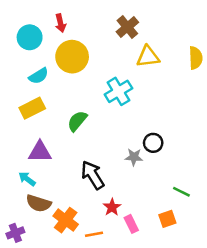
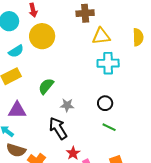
brown cross: (127, 27) -> (85, 13), turned 36
cyan cross: (118, 91) -> (108, 63), moved, turned 30
gray star: (134, 157) -> (67, 105), moved
green line: (181, 192) -> (109, 127), moved

